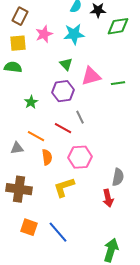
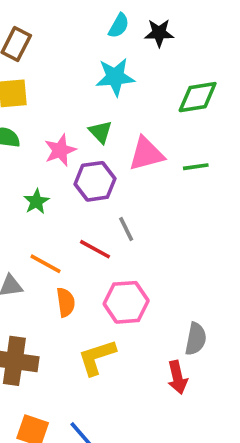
green diamond: (118, 26) -> (198, 97), moved
pink star: (44, 34) -> (60, 150), moved

